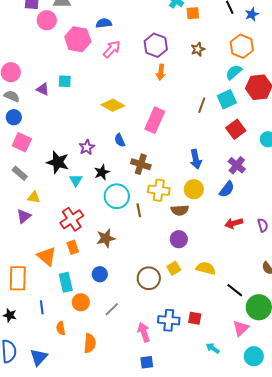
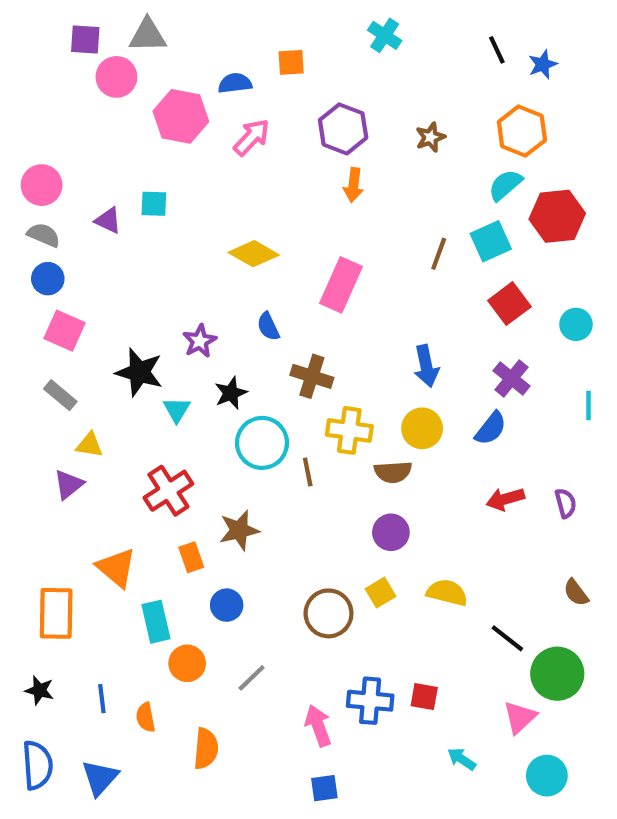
orange square: (193, 13) -> (291, 62), moved
orange rectangle: (73, 247) -> (191, 557), moved
blue line: (42, 307) -> (102, 699), moved

